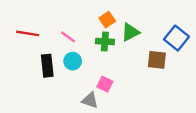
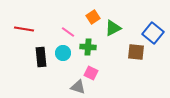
pink line: (68, 37) -> (68, 32), moved
green cross: (105, 42) -> (88, 47), moved

